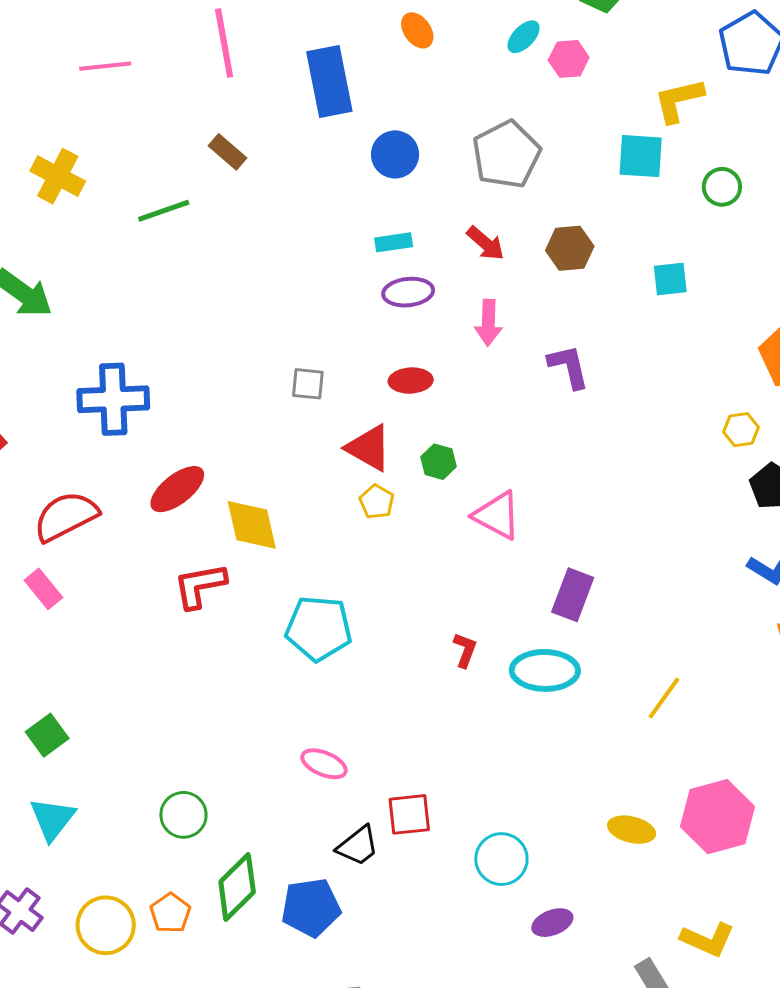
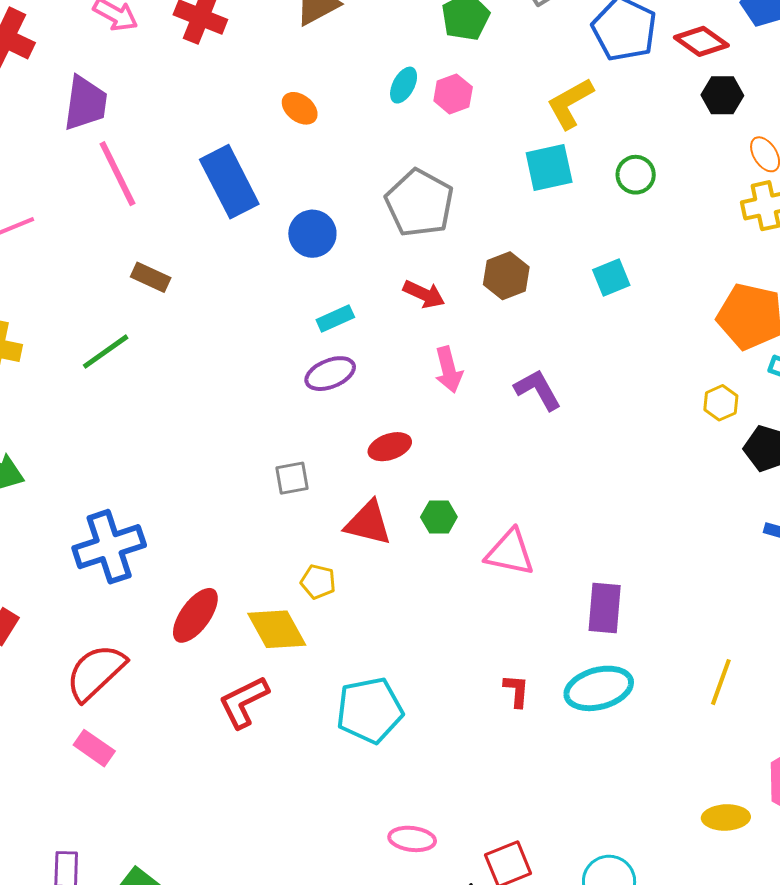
purple ellipse: (408, 292) -> (330, 374), moved
yellow pentagon: (377, 502) -> (318, 582), moved

